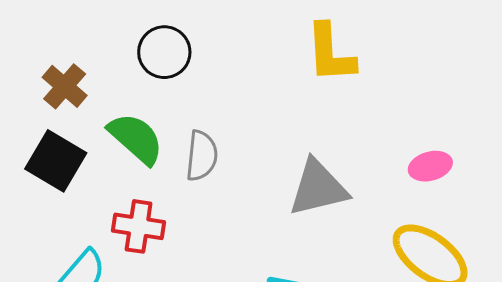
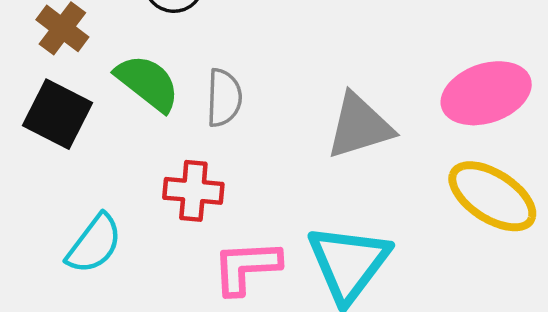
pink ellipse: (430, 166) -> (486, 93), size x1.8
red cross: (139, 226) -> (193, 191), moved

